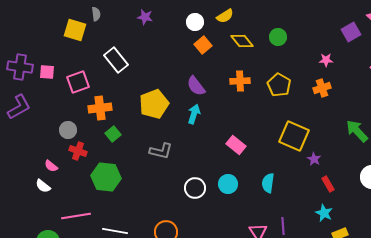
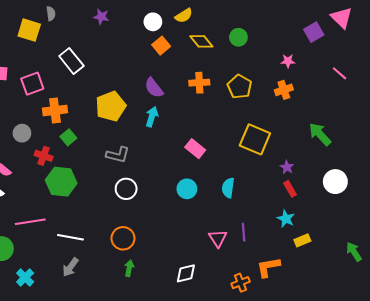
red cross: (78, 151) -> (44, 156), moved
purple star: (314, 159) -> (287, 167), moved
white circle: (195, 188) -> (126, 189), moved

